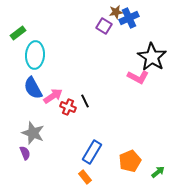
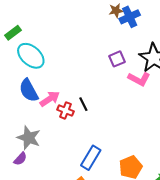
purple square: (104, 26) -> (117, 59), moved, turned 35
cyan ellipse: (35, 55) -> (31, 56), turned -52
purple semicircle: (25, 153) -> (20, 159), turned 64

